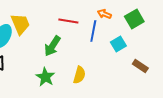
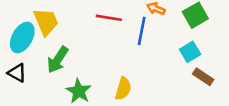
cyan square: (118, 44) -> (190, 52), moved
green arrow: (52, 46) -> (58, 60), moved

